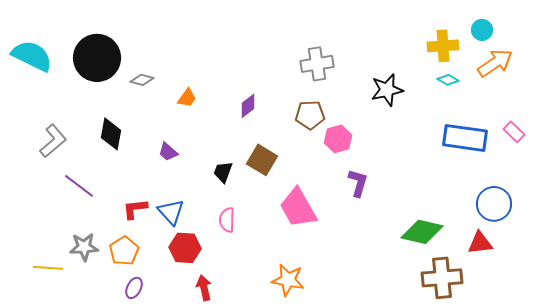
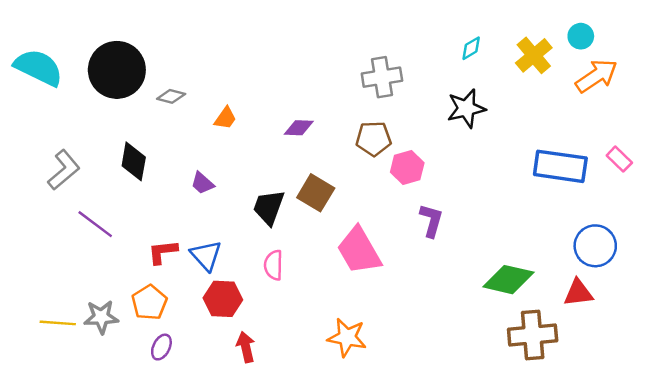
yellow cross: (443, 46) -> (534, 55), turned -36
cyan diamond: (448, 80) -> (471, 48), moved, turned -60
purple diamond: (248, 106) -> (299, 128), turned 40
black trapezoid: (223, 172) -> (269, 207), size x1.4
gray star: (84, 247) -> (101, 317), moved

